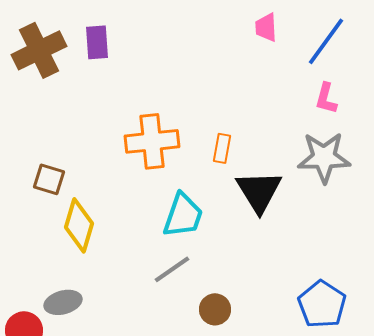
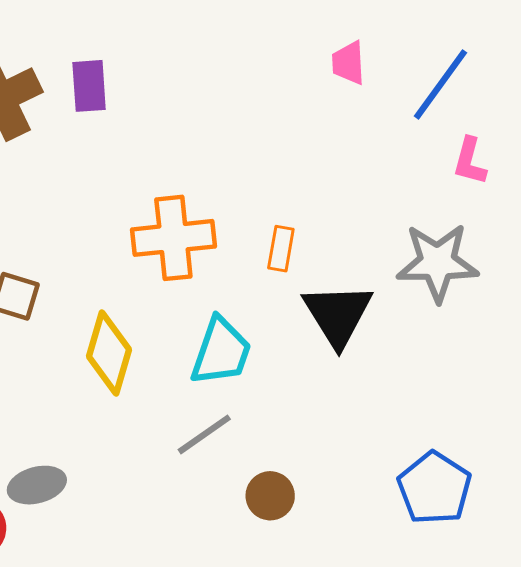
pink L-shape: (326, 98) -> (470, 161), moved
yellow diamond: (79, 225) -> (109, 353), moved

